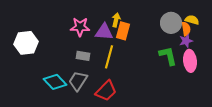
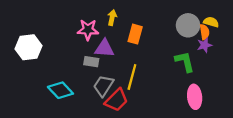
yellow arrow: (116, 20) -> (112, 18), moved
purple triangle: (104, 32) -> (104, 48), moved
yellow line: (109, 57) -> (132, 77), moved
pink ellipse: (190, 61) -> (195, 97), moved
gray trapezoid: (78, 81) -> (103, 86), moved

